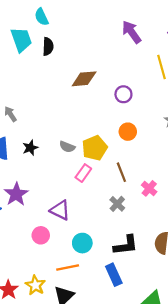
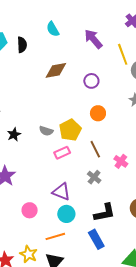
cyan semicircle: (42, 17) -> (53, 29), moved
purple arrow: (132, 32) -> (93, 39), moved
pink rectangle: (83, 173) -> (62, 153), turned 35
purple triangle: (60, 210) -> (61, 192), moved

